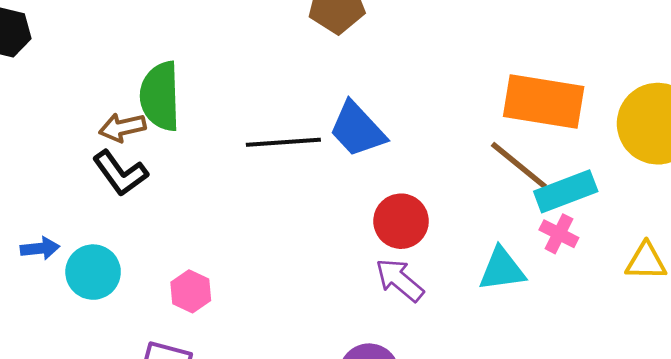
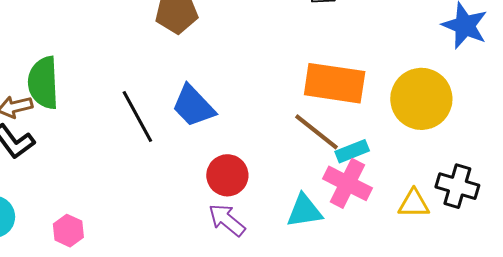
black line: (283, 142) -> (137, 116), turned 66
cyan rectangle: (566, 191) -> (352, 151), size x0.7
pink cross: (559, 234) -> (347, 183), size x1.6

